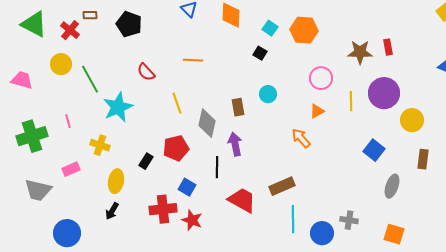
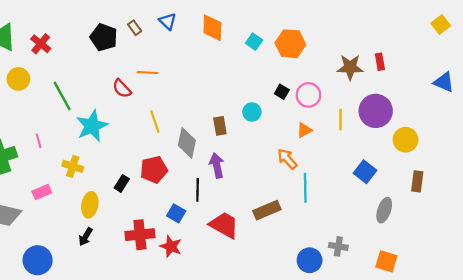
brown rectangle: (90, 15) -> (135, 28), moved, turned 56
black square: (260, 53) -> (282, 92), moved
orange line: (193, 60) -> (147, 73), moved
yellow circle: (61, 64) -> (18, 79), moved
blue square: (187, 187) -> (176, 213), moved
cyan line: (293, 219) -> (305, 188), moved

